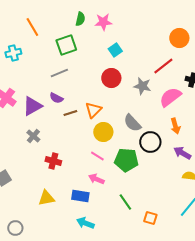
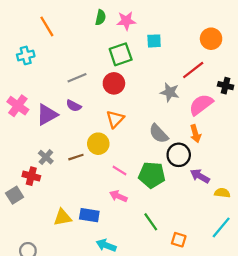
green square: (66, 45) -> (121, 54), moved
cyan square: (115, 50) -> (154, 41), moved, turned 32
red circle: (111, 78) -> (114, 83), moved
brown line: (70, 113) -> (76, 157), moved
orange arrow: (175, 126) -> (195, 134), moved
yellow circle: (103, 132) -> (98, 144), moved
gray cross: (33, 136) -> (46, 157), moved
purple arrow: (182, 153) -> (200, 176), moved
red cross: (53, 161) -> (31, 176), moved
blue rectangle: (80, 196) -> (89, 215), moved

